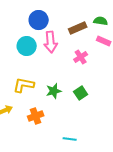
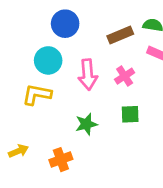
pink arrow: (51, 42) -> (88, 75), moved
yellow L-shape: (24, 85) -> (37, 94), moved
green square: (81, 93) -> (130, 114), moved, turned 32

